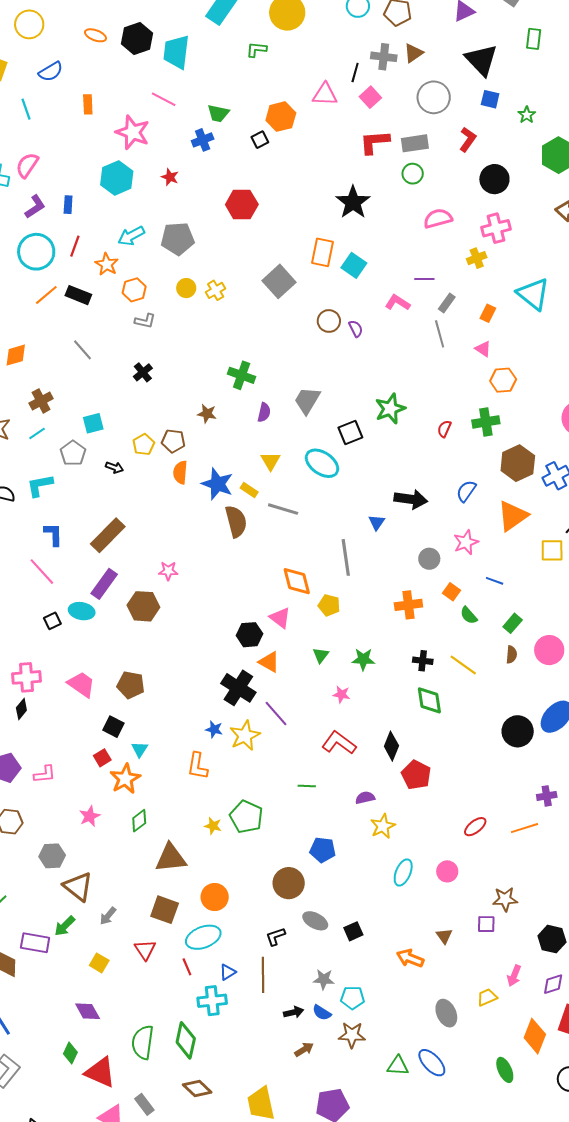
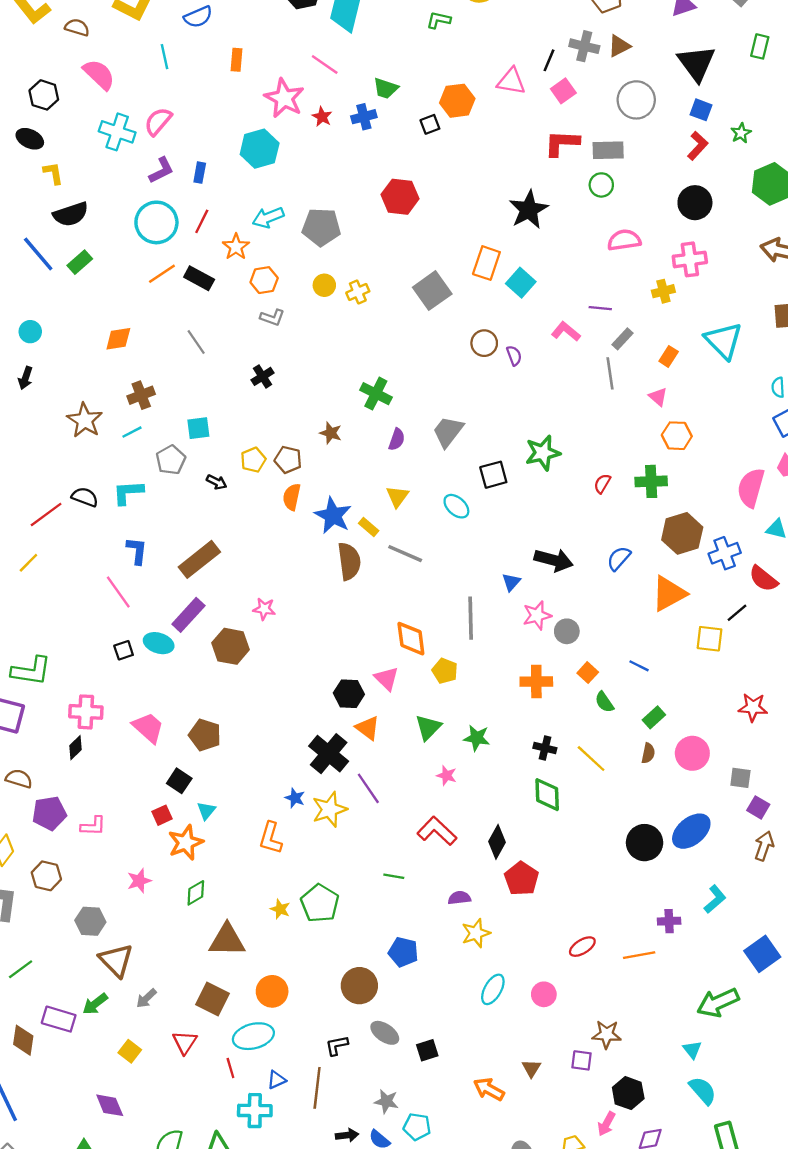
red L-shape: (468, 139) -> (698, 146), moved
red star: (170, 177) -> (322, 117), moved
cyan ellipse: (322, 463) -> (456, 506), size x0.7
pink star: (466, 542) -> (537, 615), moved
green triangle: (321, 655) -> (428, 727), size x1.4
black hexagon: (552, 939) -> (628, 1093), moved

